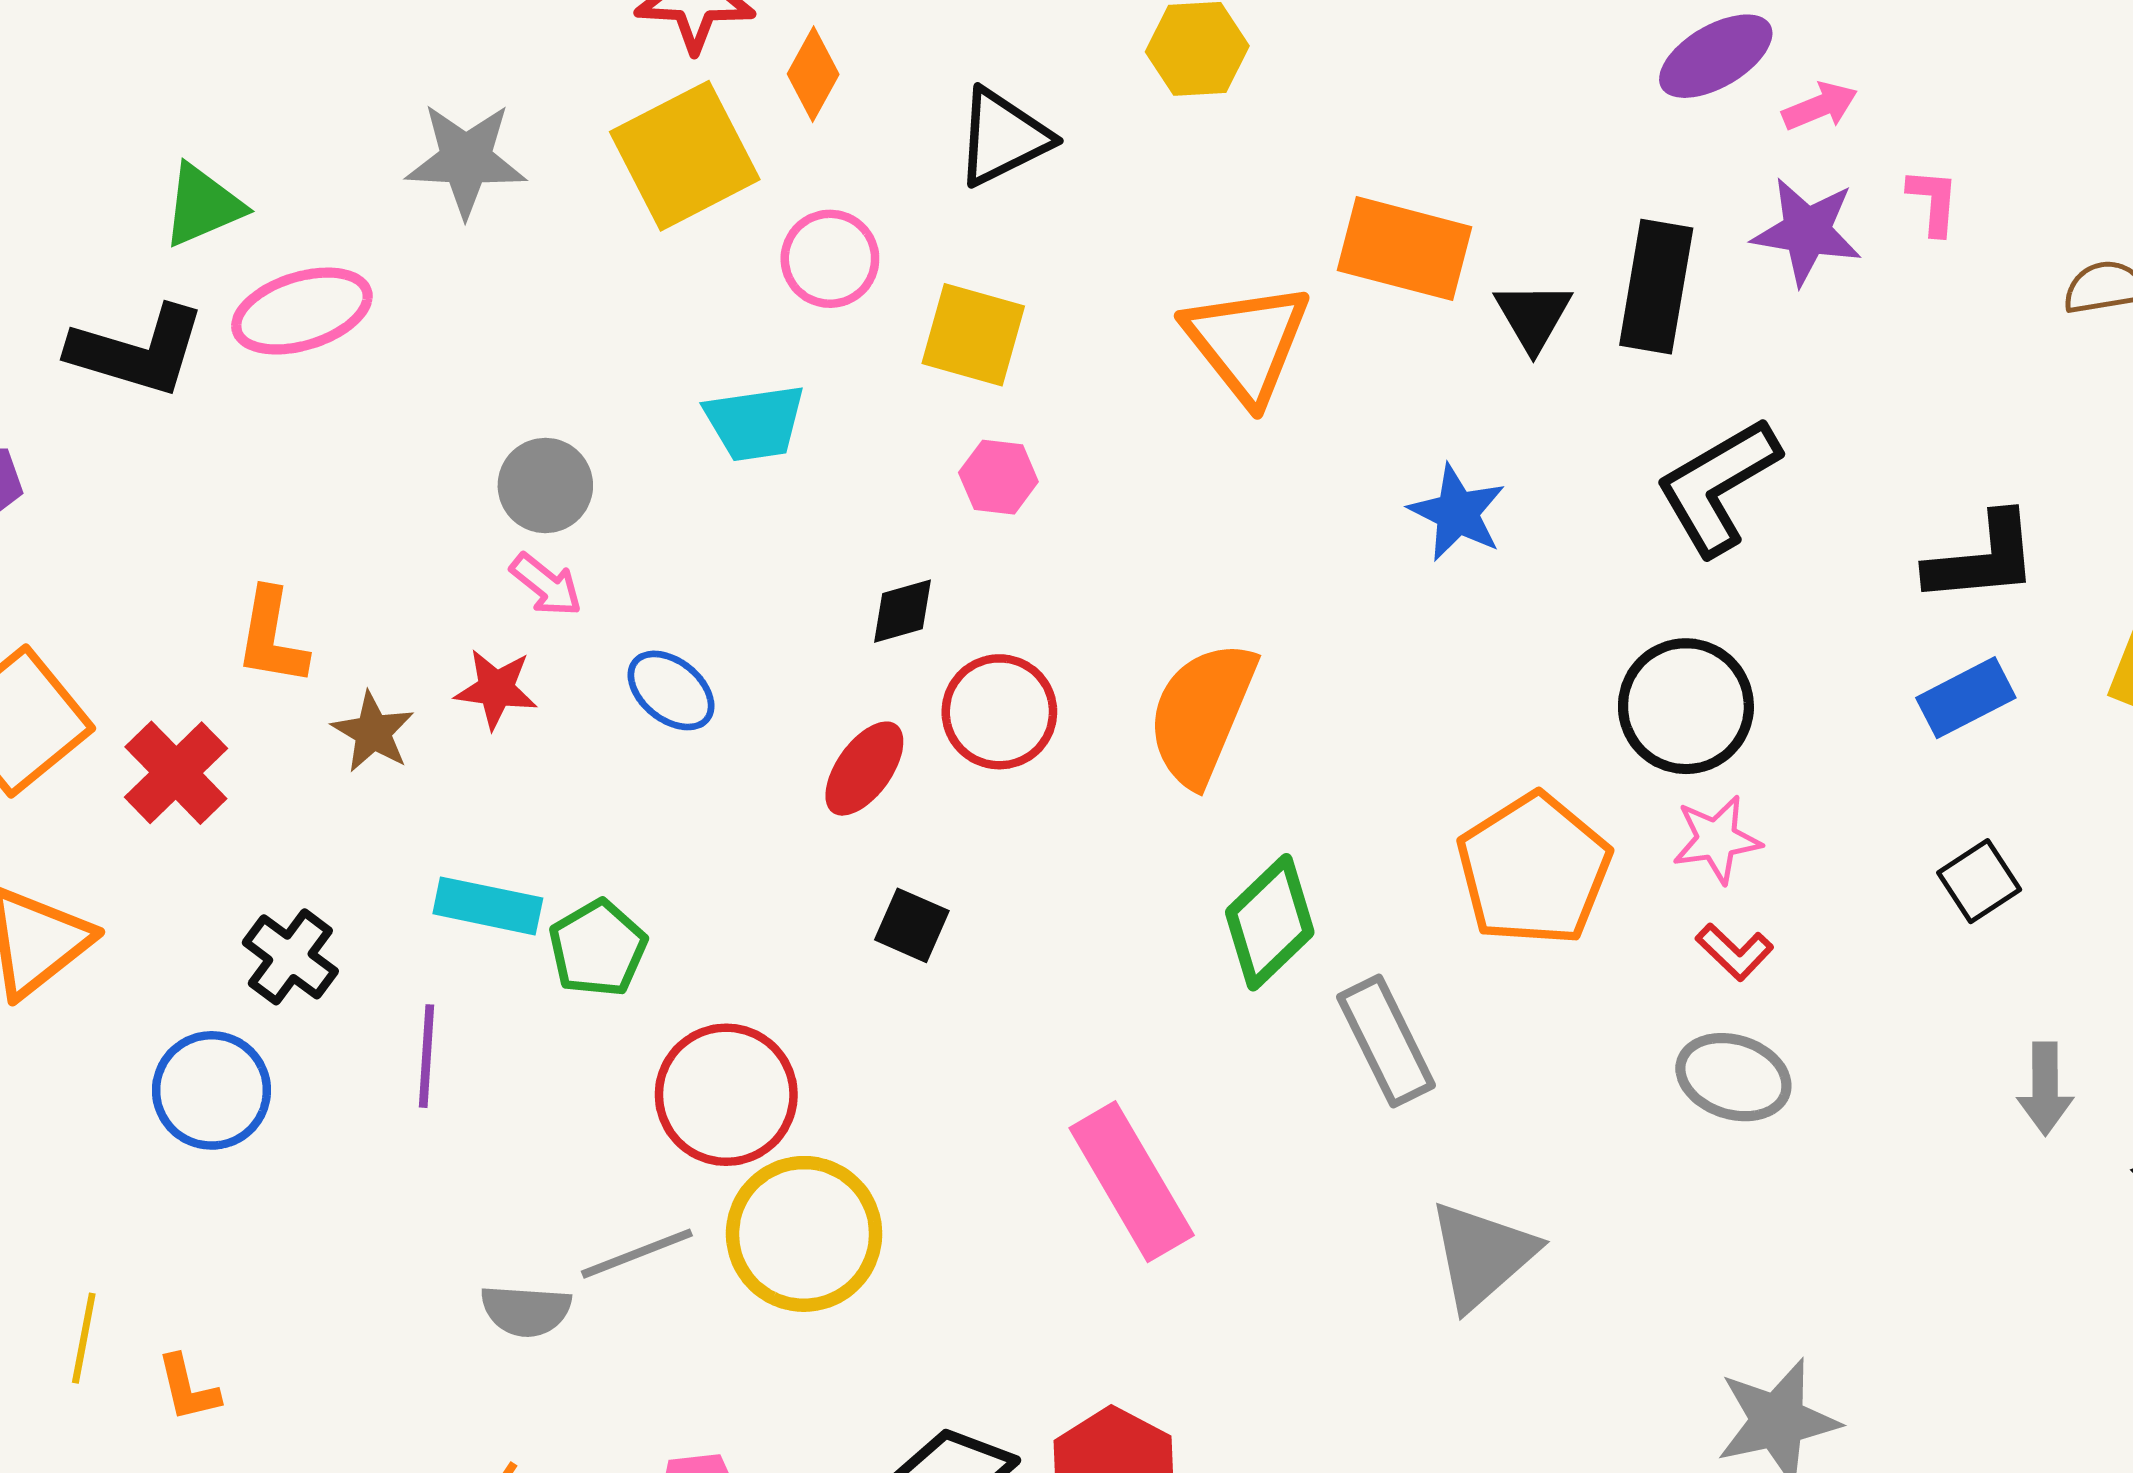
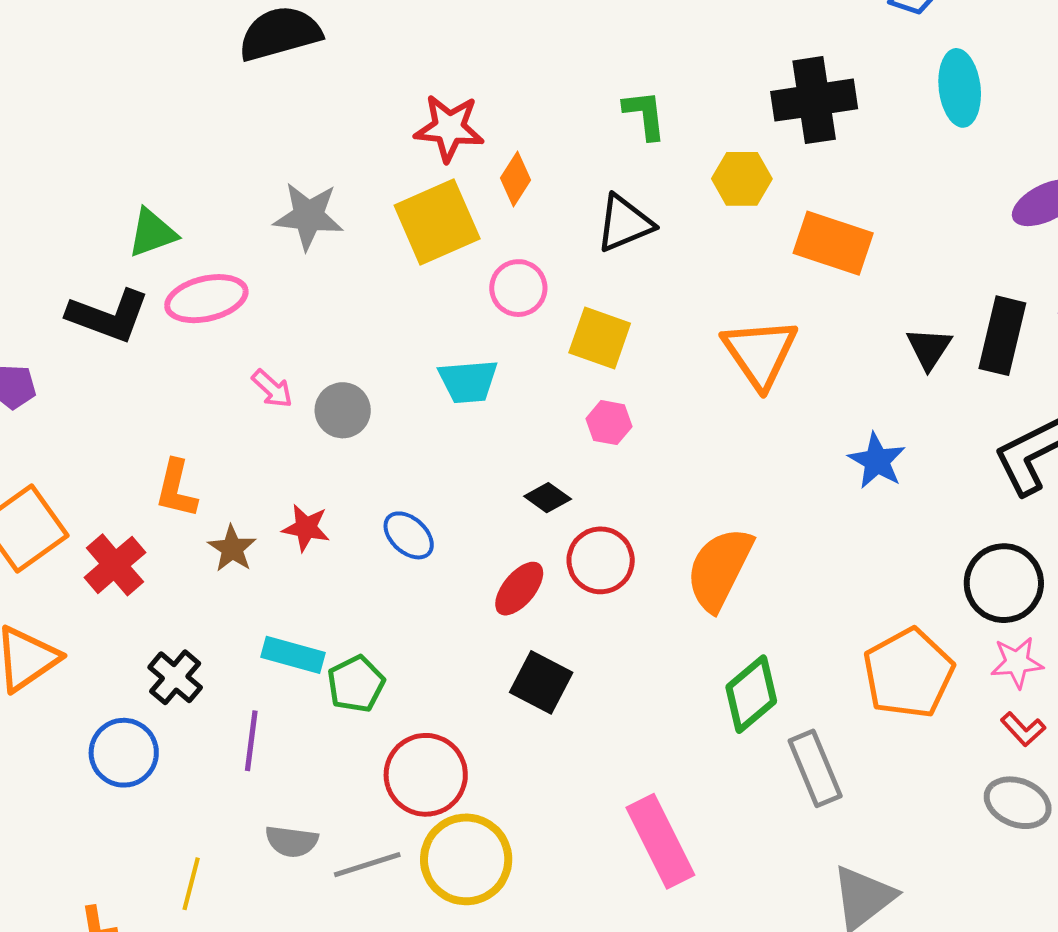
orange rectangle: (1405, 249) -> (833, 243), moved
pink arrow: (546, 585) -> (272, 389), moved
black diamond: (902, 611) -> (548, 498), turned 48
black square: (912, 925) -> (541, 682), size x1.4
gray semicircle: (526, 1311) -> (292, 841), moved
yellow line: (84, 1338) -> (191, 884), moved

